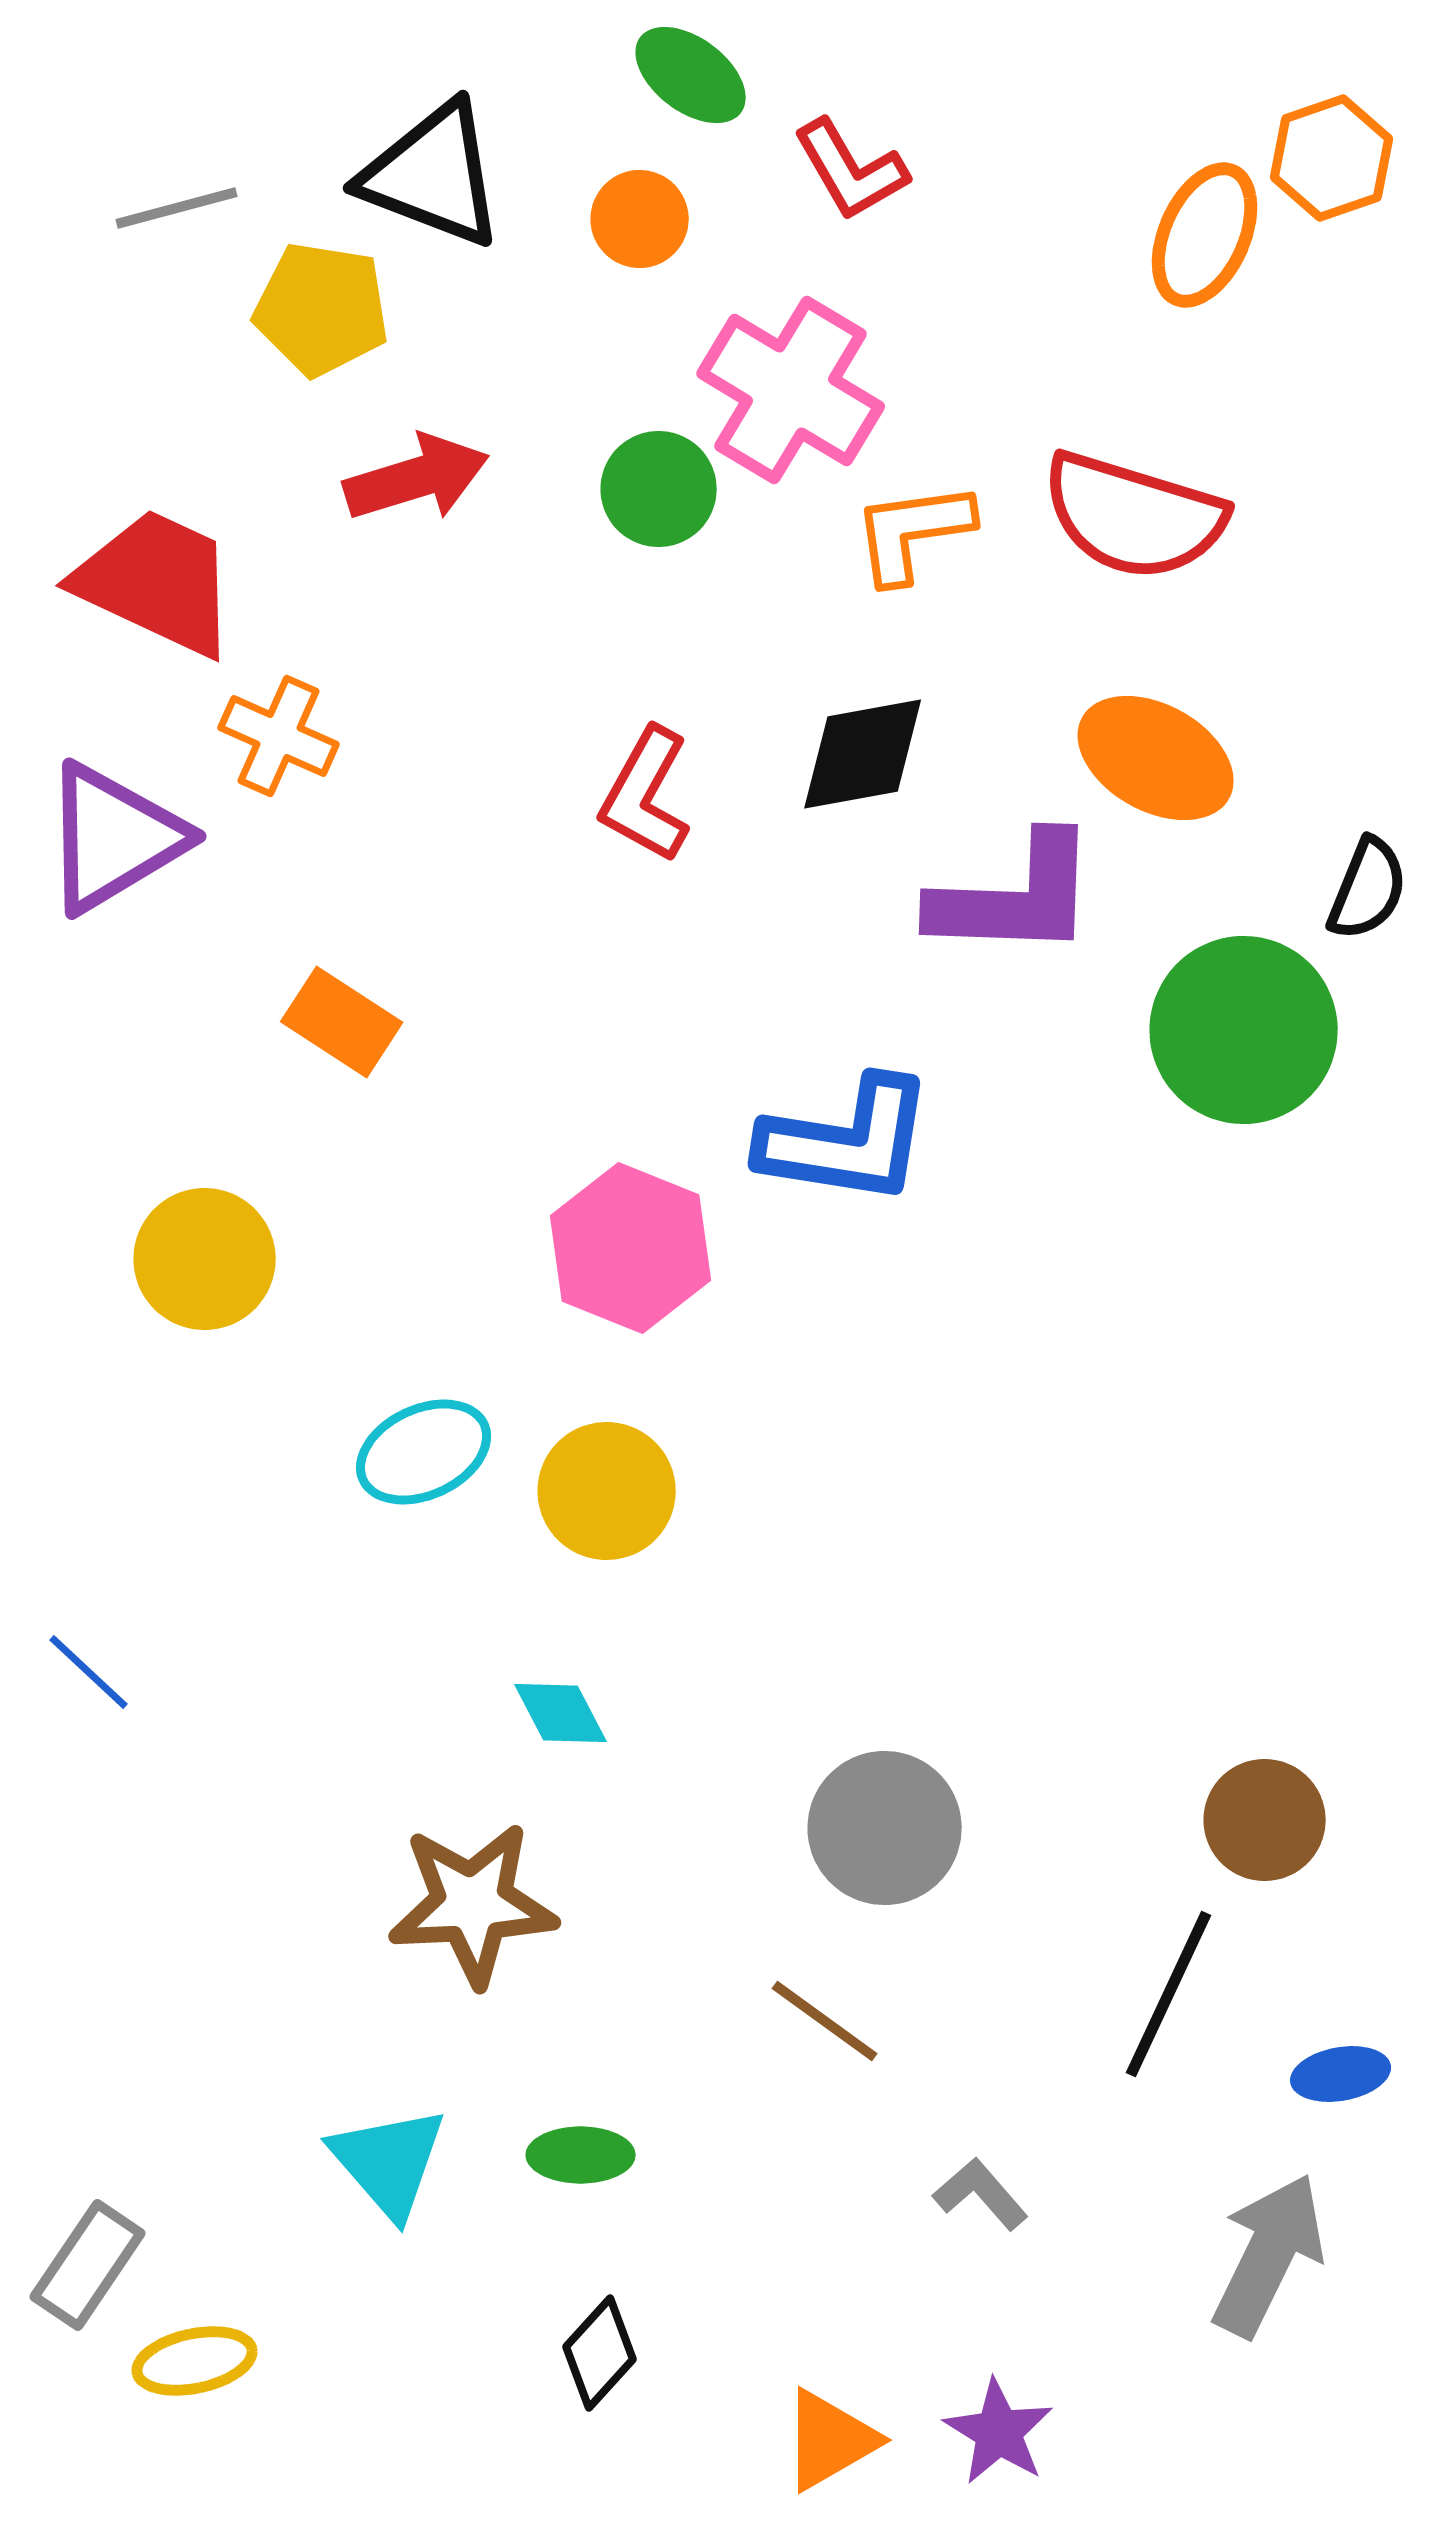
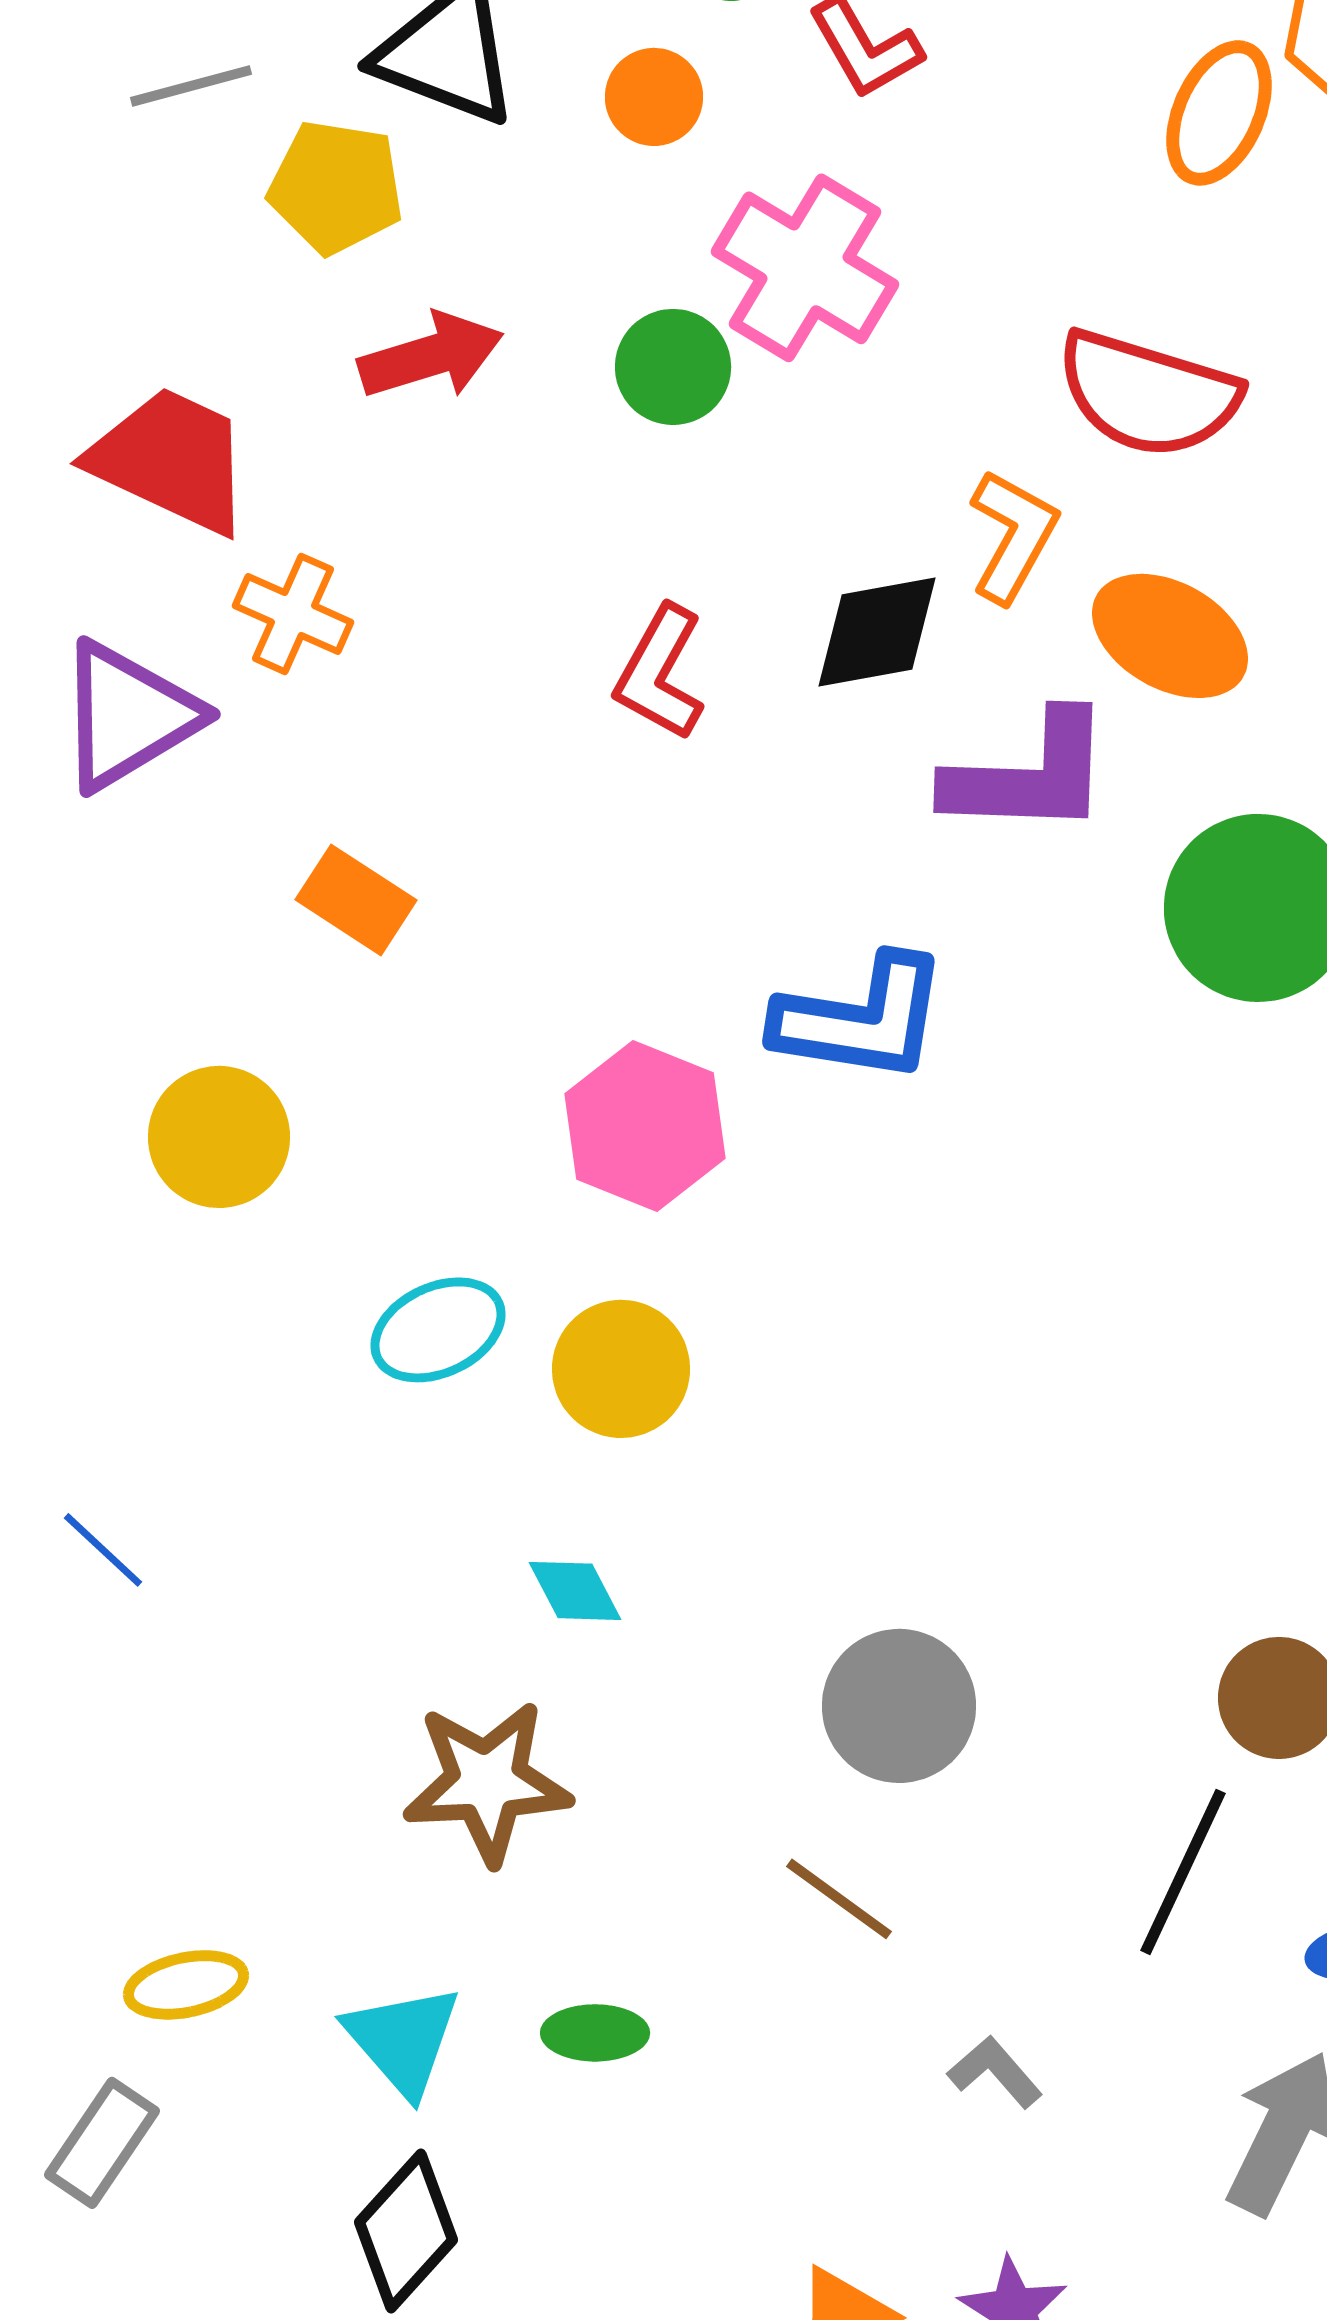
orange L-shape: (913, 532) -> (1013, 536), moved, turned 127
black diamond: (600, 2353) -> (406, 2231), moved, size x1.4
yellow ellipse: (195, 2361) -> (186, 1985), moved

